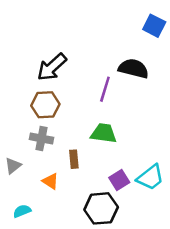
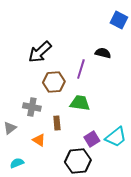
black semicircle: (133, 68) -> (103, 53), size x0.7
brown hexagon: (45, 105) -> (54, 82), moved

